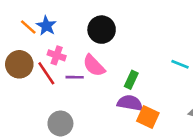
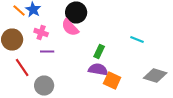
pink semicircle: (94, 66) -> (70, 28), moved
red line: (46, 73) -> (22, 68), moved
purple line: (75, 77) -> (47, 52), moved

